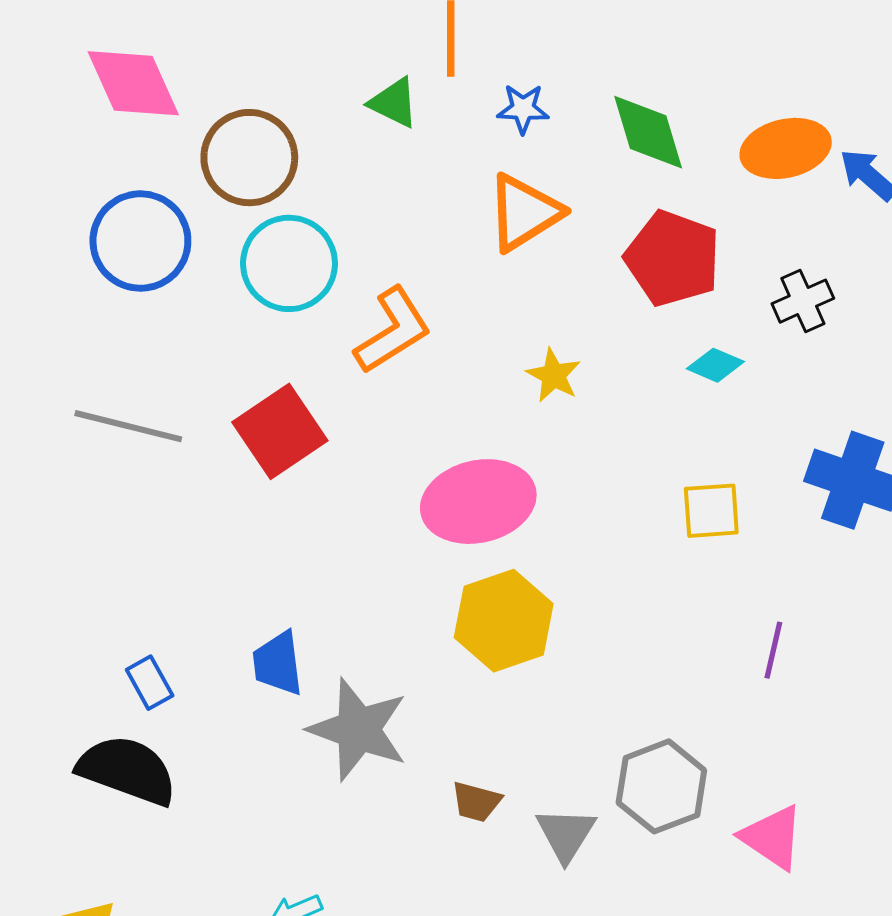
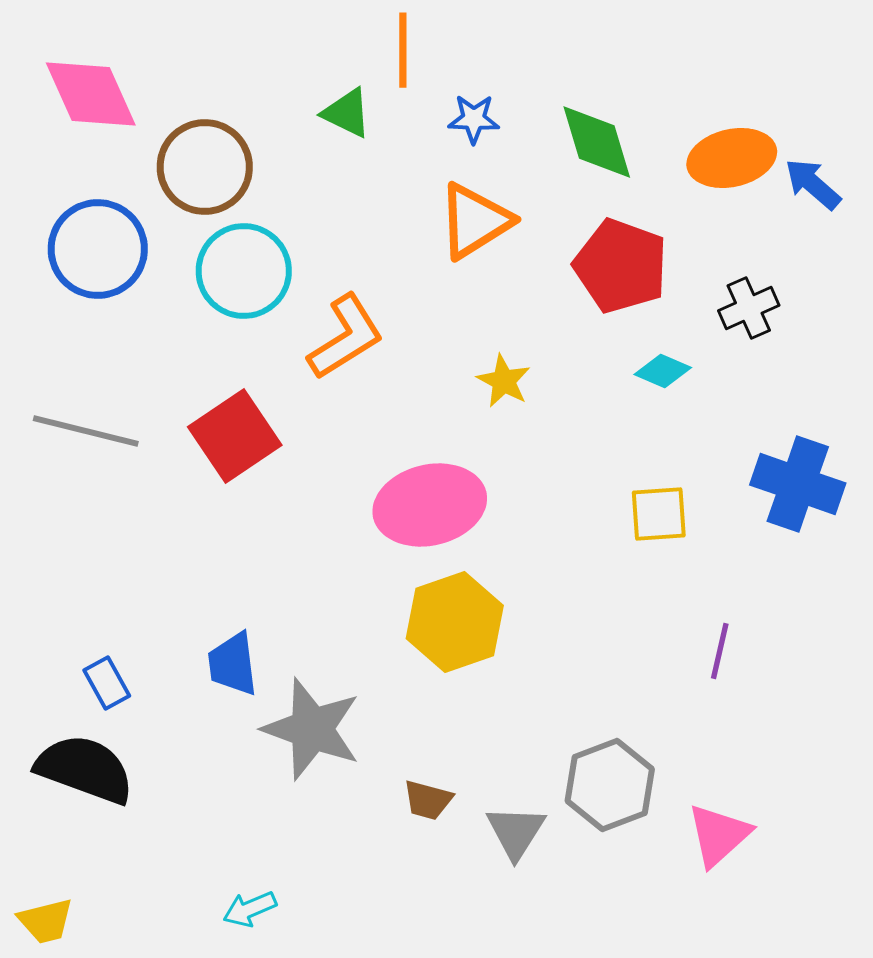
pink triangle: (772, 837) -> (719, 835), turned 44

